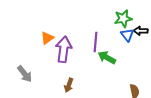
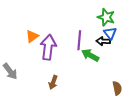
green star: (123, 18) -> (106, 17), turned 30
black arrow: (141, 31) -> (103, 41), moved

